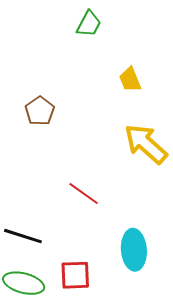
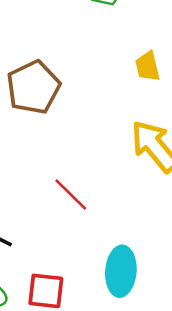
brown pentagon: (40, 111) -> (33, 87), size x1.5

